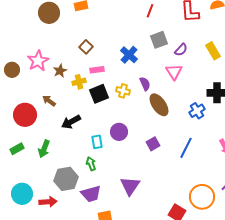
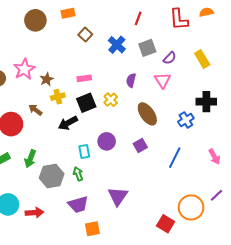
brown square: (86, 47) -> (85, 35), moved
blue cross: (129, 55) -> (117, 45), moved
yellow cross: (79, 82) -> (58, 97), moved
purple semicircle: (145, 84) -> (131, 80), moved, turned -144
yellow cross: (123, 91) -> (111, 100), turned 32
black arrow: (71, 122) -> (68, 123), moved
purple square: (153, 144) -> (140, 145), moved
gray hexagon: (66, 179) -> (52, 176), moved

